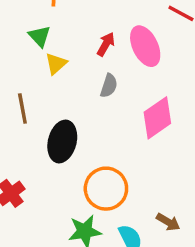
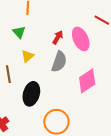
yellow triangle: (56, 64) -> (27, 56), moved
gray semicircle: (109, 86) -> (59, 62), size x1.5

